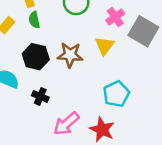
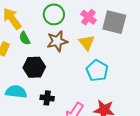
brown star: (70, 55) -> (57, 41), moved
cyan pentagon: (116, 94) -> (97, 71), moved

